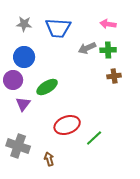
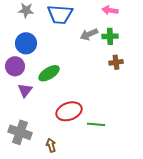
green line: (94, 138) -> (96, 124), turned 48

